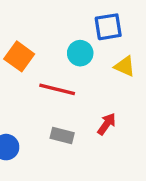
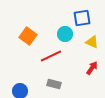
red line: (57, 89) -> (51, 56), turned -40
red arrow: (107, 124) -> (92, 68), moved

